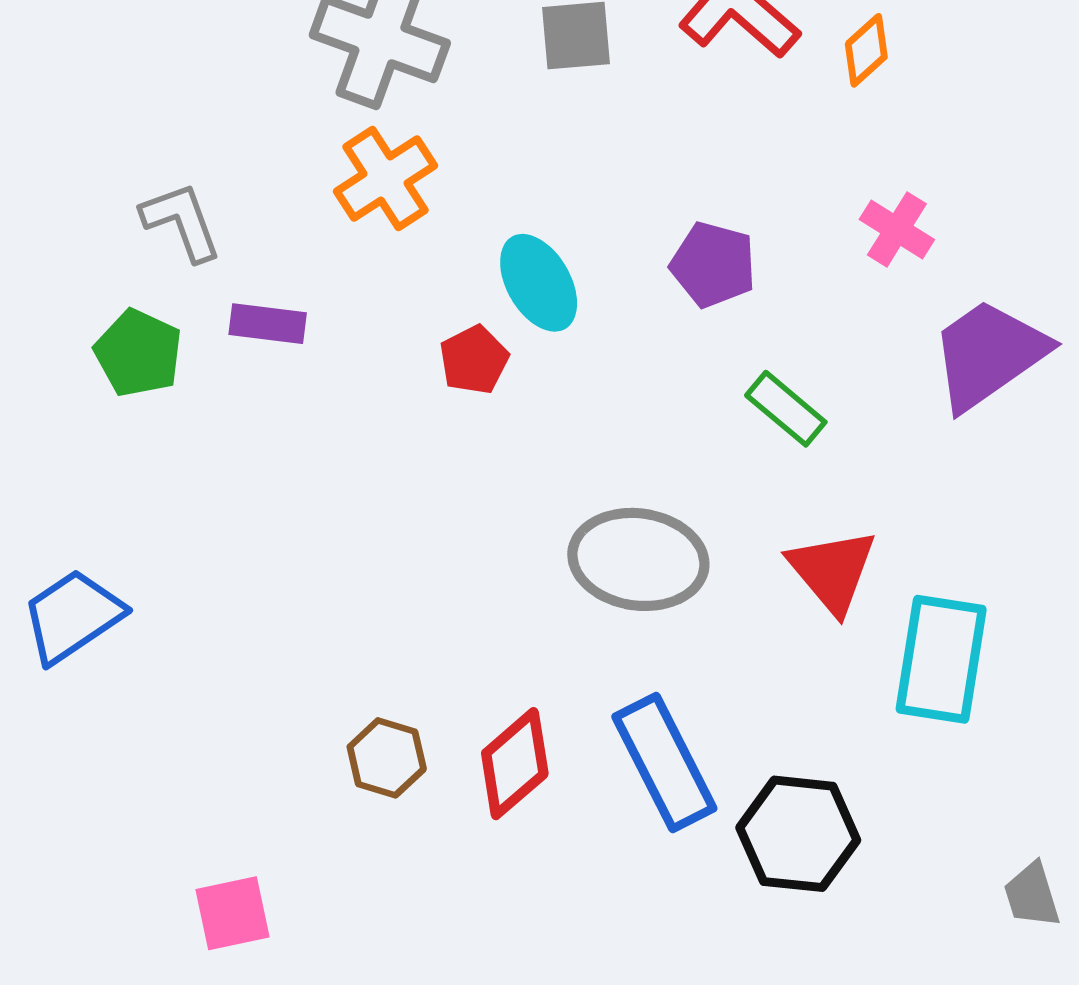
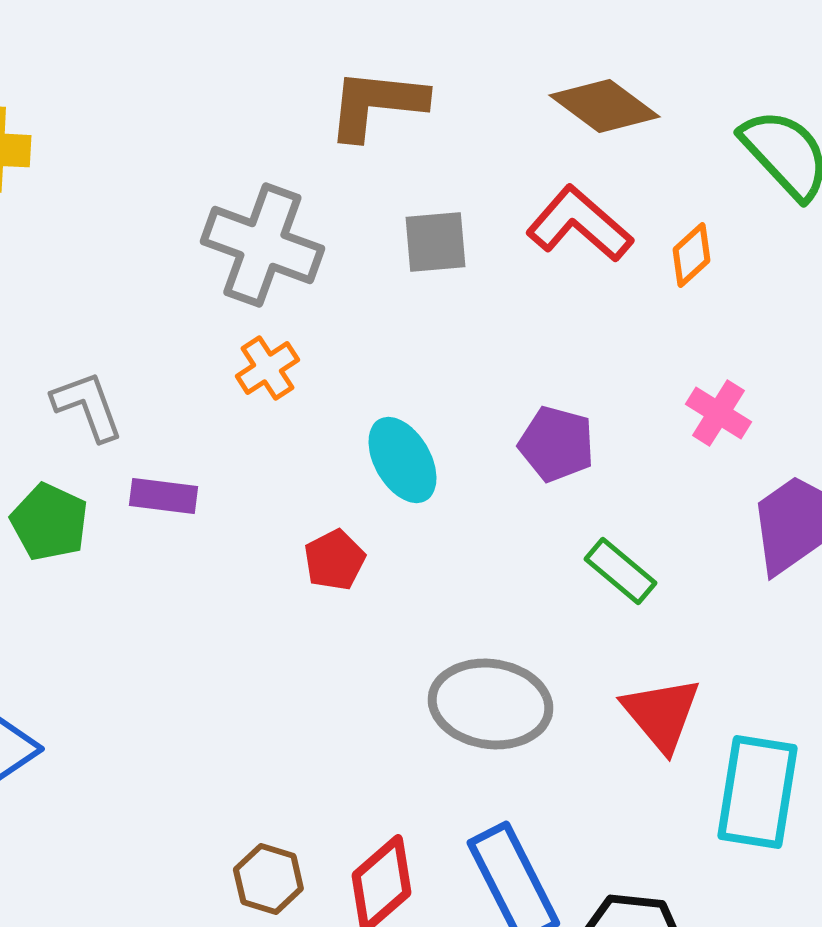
orange cross: (386, 178) -> (267, 368), size x0.7
red pentagon: (474, 360) -> (334, 560), moved

